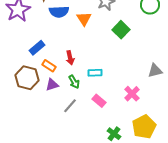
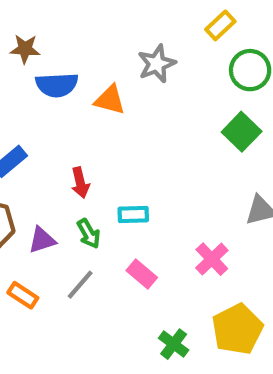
orange triangle: (84, 19) -> (110, 100), turned -42
green square: (121, 30) -> (242, 132), moved
orange rectangle: (49, 66) -> (23, 295), moved

